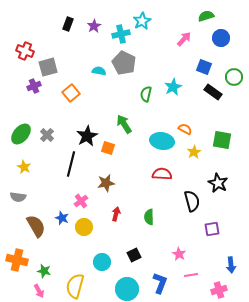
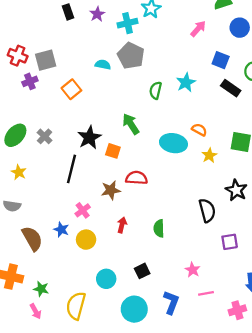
black rectangle: (68, 24) -> (68, 12), turned -40
red cross: (25, 51) -> (18, 56), moved
red semicircle: (162, 174) -> (136, 178), moved

